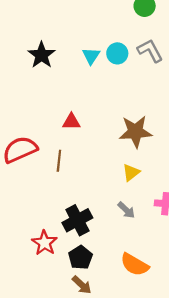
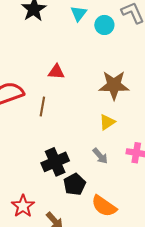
cyan circle: (117, 53) -> (104, 25), moved
red star: (44, 243) -> (23, 206), moved
black pentagon: (80, 257) -> (75, 184), moved

